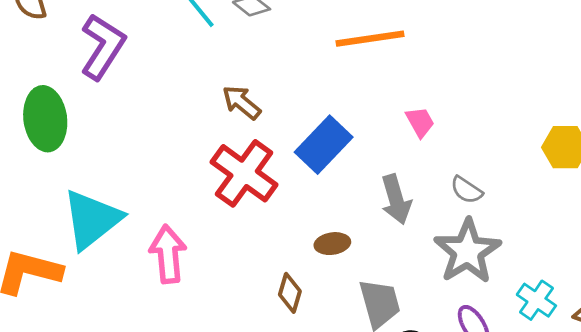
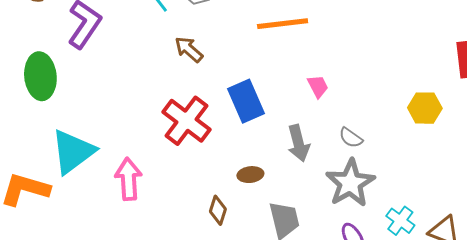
brown arrow: (242, 102) -> (189, 49), moved
blue rectangle: (324, 145) -> (246, 101), turned -69

